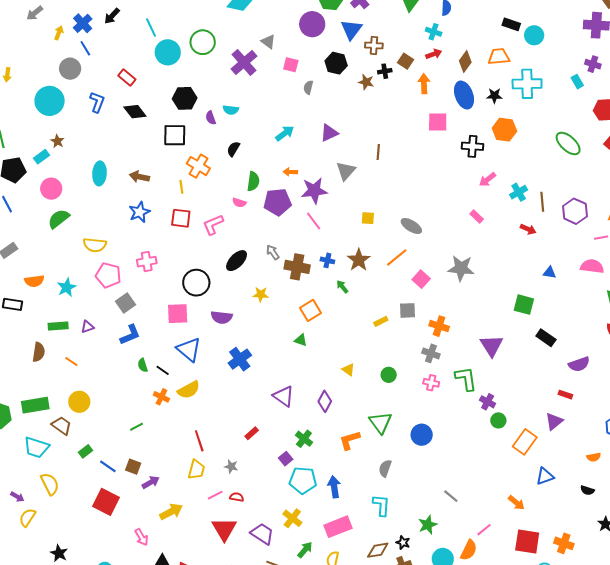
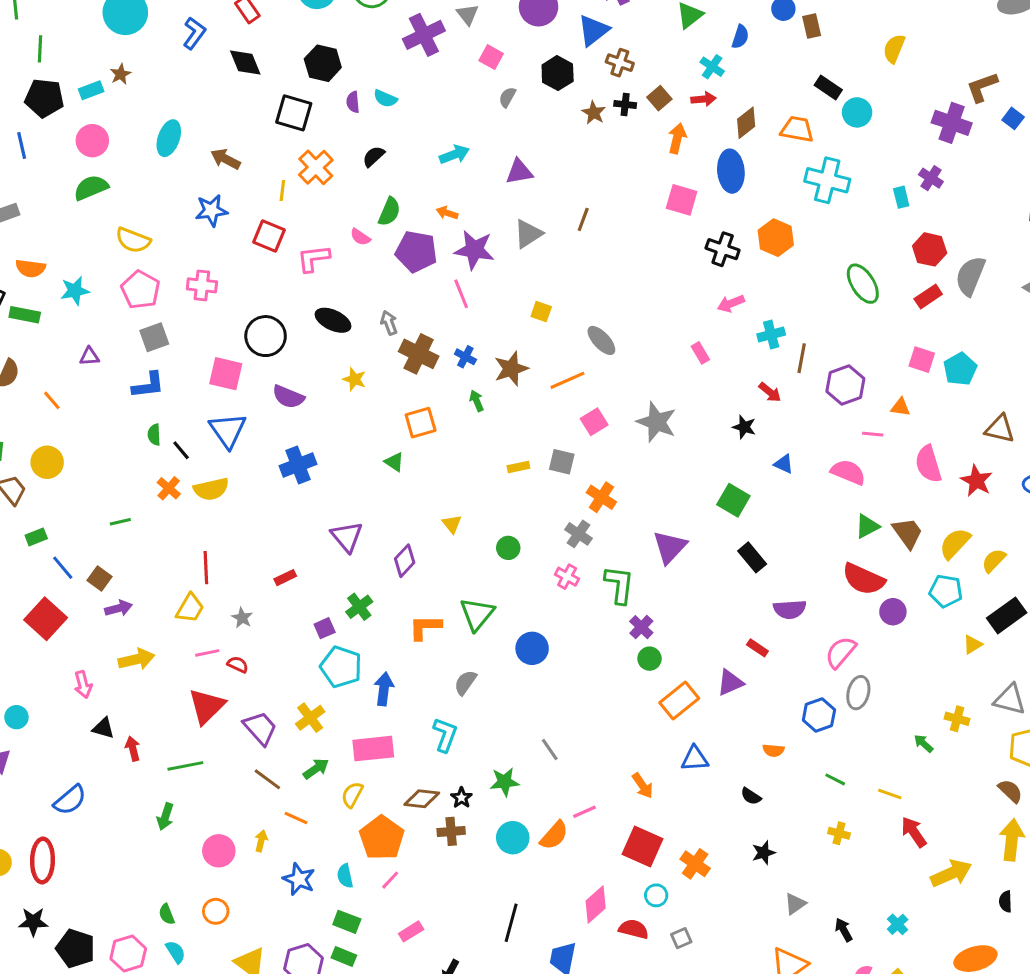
black star: (494, 96) -> (744, 427), moved
black ellipse: (237, 261) -> (333, 320), turned 55
green rectangle: (58, 326) -> (25, 315), moved

